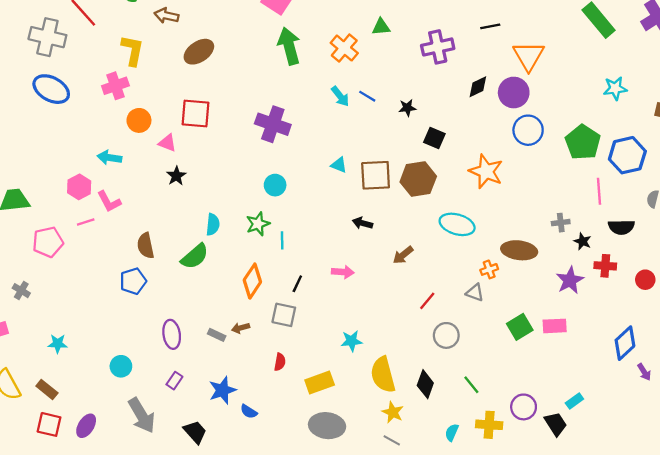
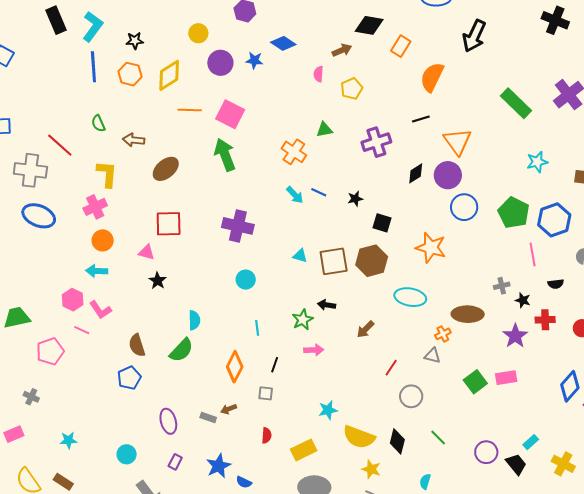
green arrow: (289, 46) -> (225, 155), moved
orange circle: (139, 120) -> (103, 240), moved
pink line: (86, 222) -> (82, 330), turned 49
green star: (258, 224) -> (303, 320), moved
black semicircle: (621, 227) -> (556, 284), size x0.7
gray square: (284, 315) -> (266, 393), size x0.7
yellow semicircle: (383, 375) -> (359, 437), turned -48
yellow cross: (489, 425) -> (563, 464), moved, turned 30

